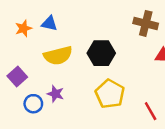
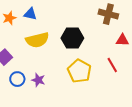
purple star: (56, 94) -> (38, 80), moved
red line: (151, 111) -> (112, 65), moved

